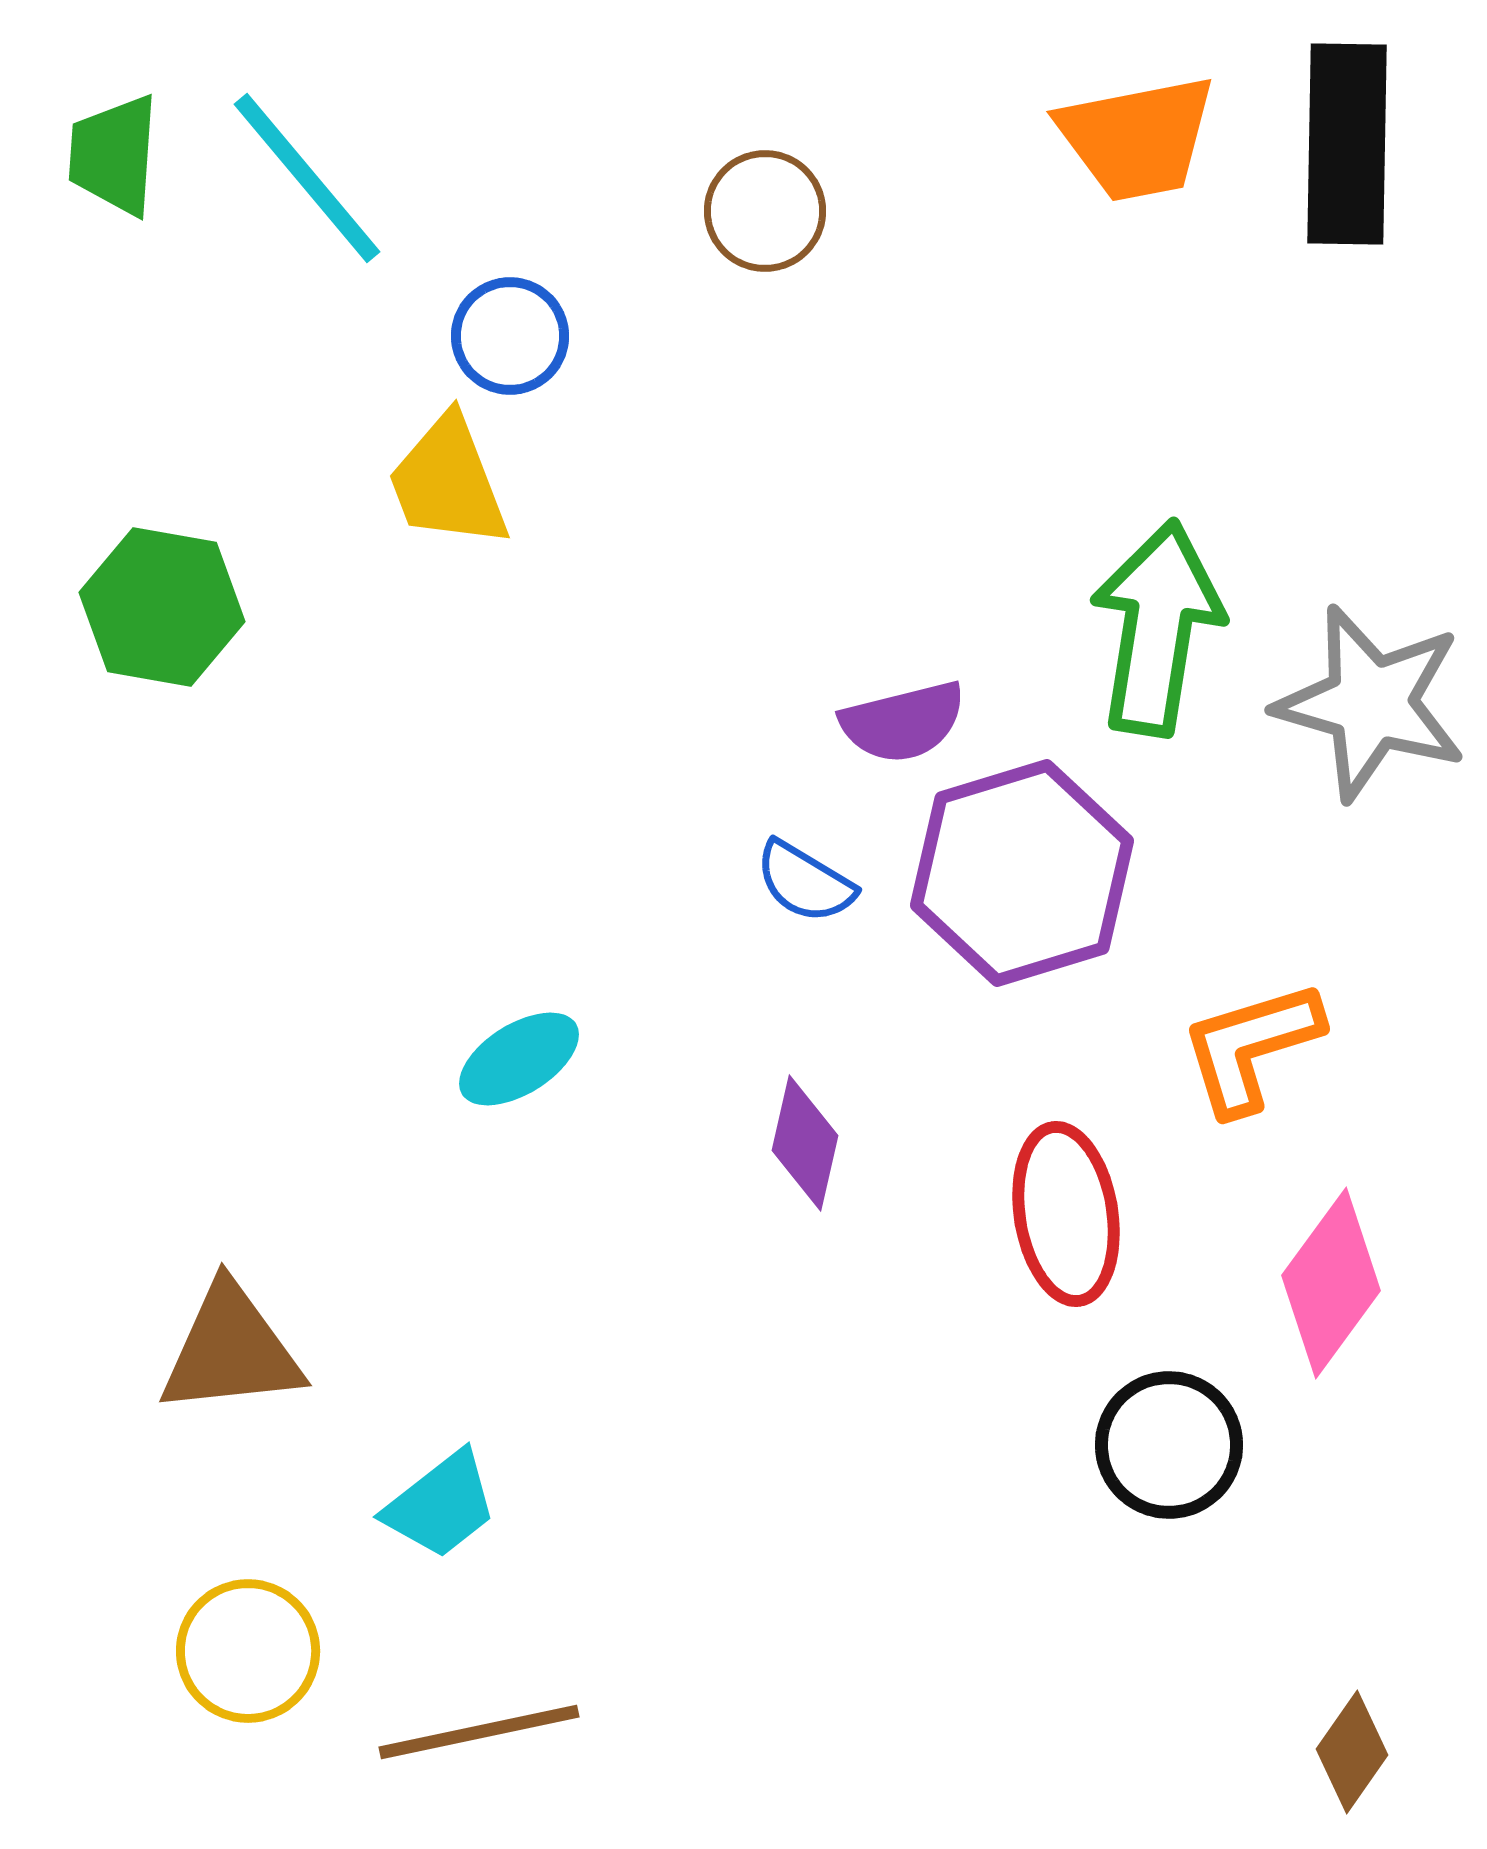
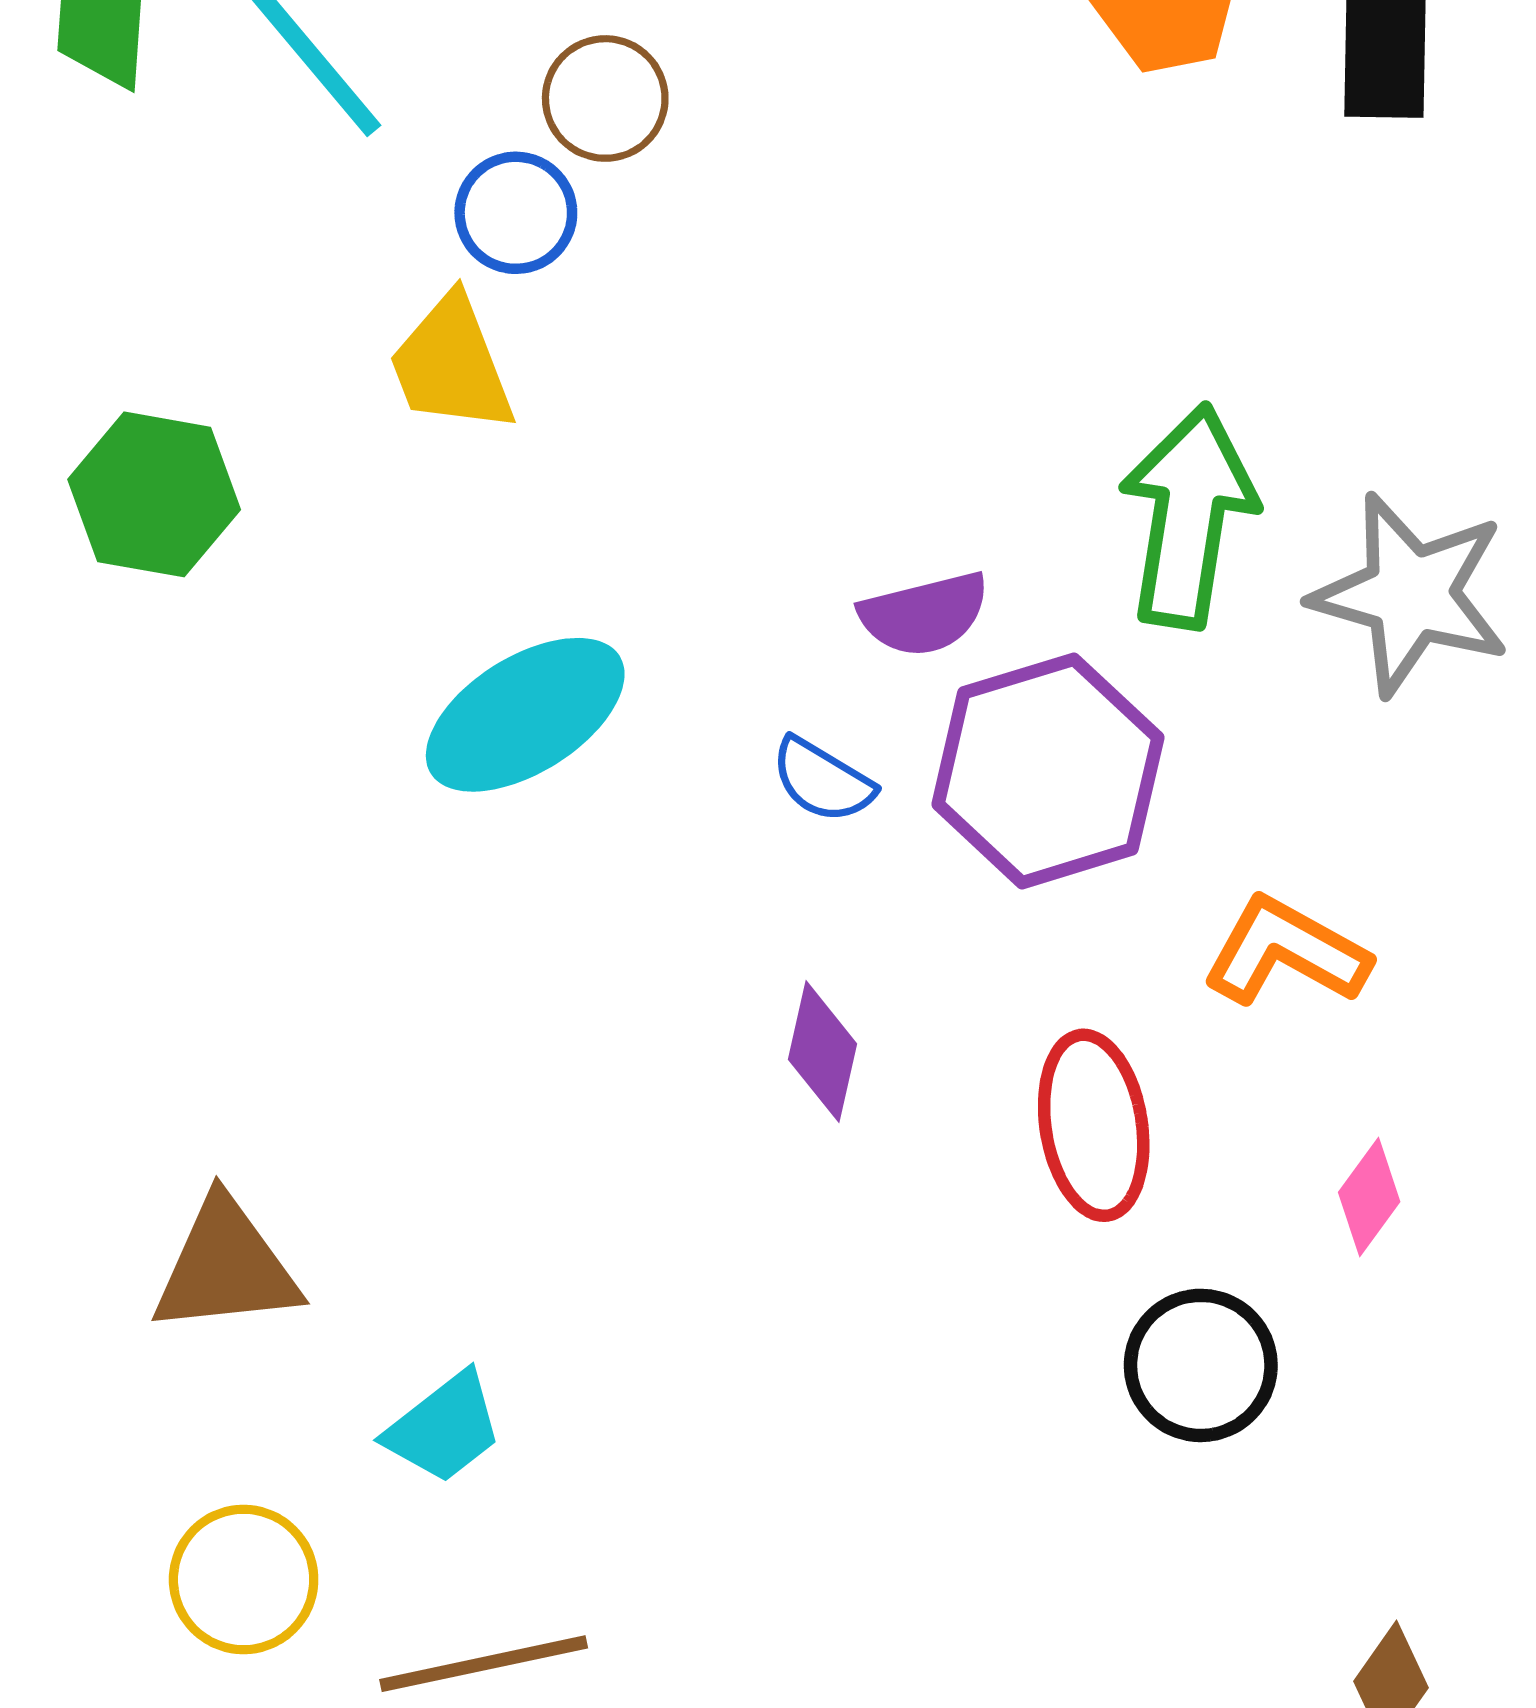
brown circle: (765, 211) -> (605, 98), moved
orange L-shape: (1251, 1047) -> (1286, 952), turned 46
cyan ellipse: (519, 1059) -> (525, 715), moved, size x1.6
pink diamond: (1331, 1283) -> (1369, 1197), size x0.6

